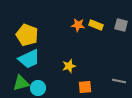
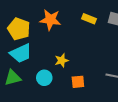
orange star: (78, 25) -> (50, 20), moved, size x1.5
cyan circle: (38, 88) -> (44, 78), moved

